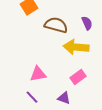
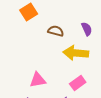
brown semicircle: (56, 25) -> (56, 31), size x0.7

